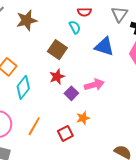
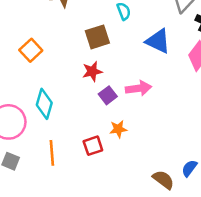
brown square: (57, 50) -> (97, 37), turned 30
cyan diamond: (23, 87) -> (44, 104), moved, turned -30
orange line: (34, 126) -> (52, 153), moved, turned -42

